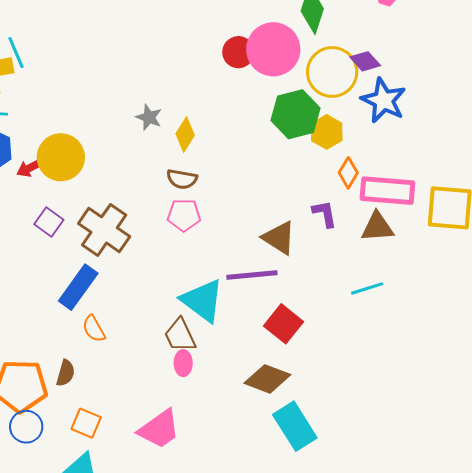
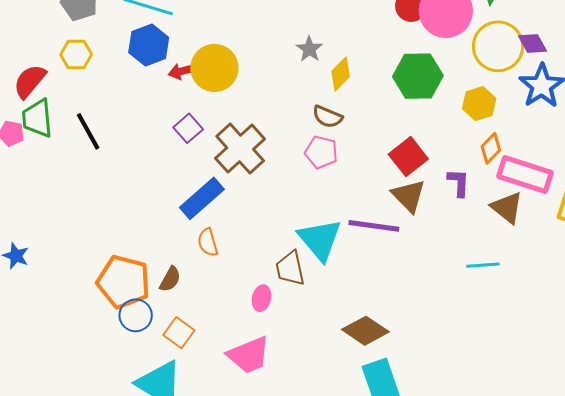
green hexagon: (296, 114) -> (418, 76), moved
brown triangle: (377, 227) -> (507, 208), turned 30
red square: (283, 324) -> (408, 157), moved
pink ellipse: (183, 363) -> (262, 298), moved
blue circle: (26, 427) -> (136, 315), moved

